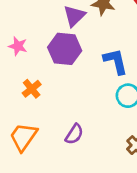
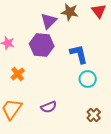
purple semicircle: (74, 134) -> (49, 107), turned 35

